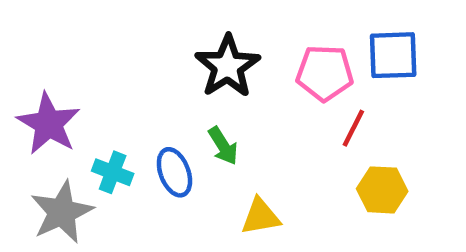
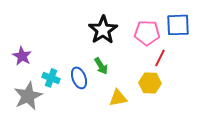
purple star: (49, 124) -> (22, 56), size x0.7
yellow hexagon: (382, 190) -> (150, 83), moved

